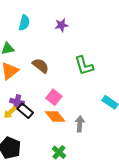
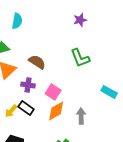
purple star: (61, 25) -> (80, 20), moved
purple cross: (17, 102) -> (28, 85), moved
orange diamond: (55, 117) -> (56, 111), turned -75

